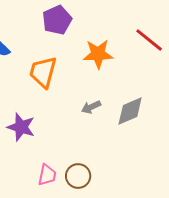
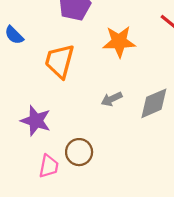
pink trapezoid: (47, 175) -> (49, 166), moved
brown circle: (78, 176) -> (79, 152), moved

